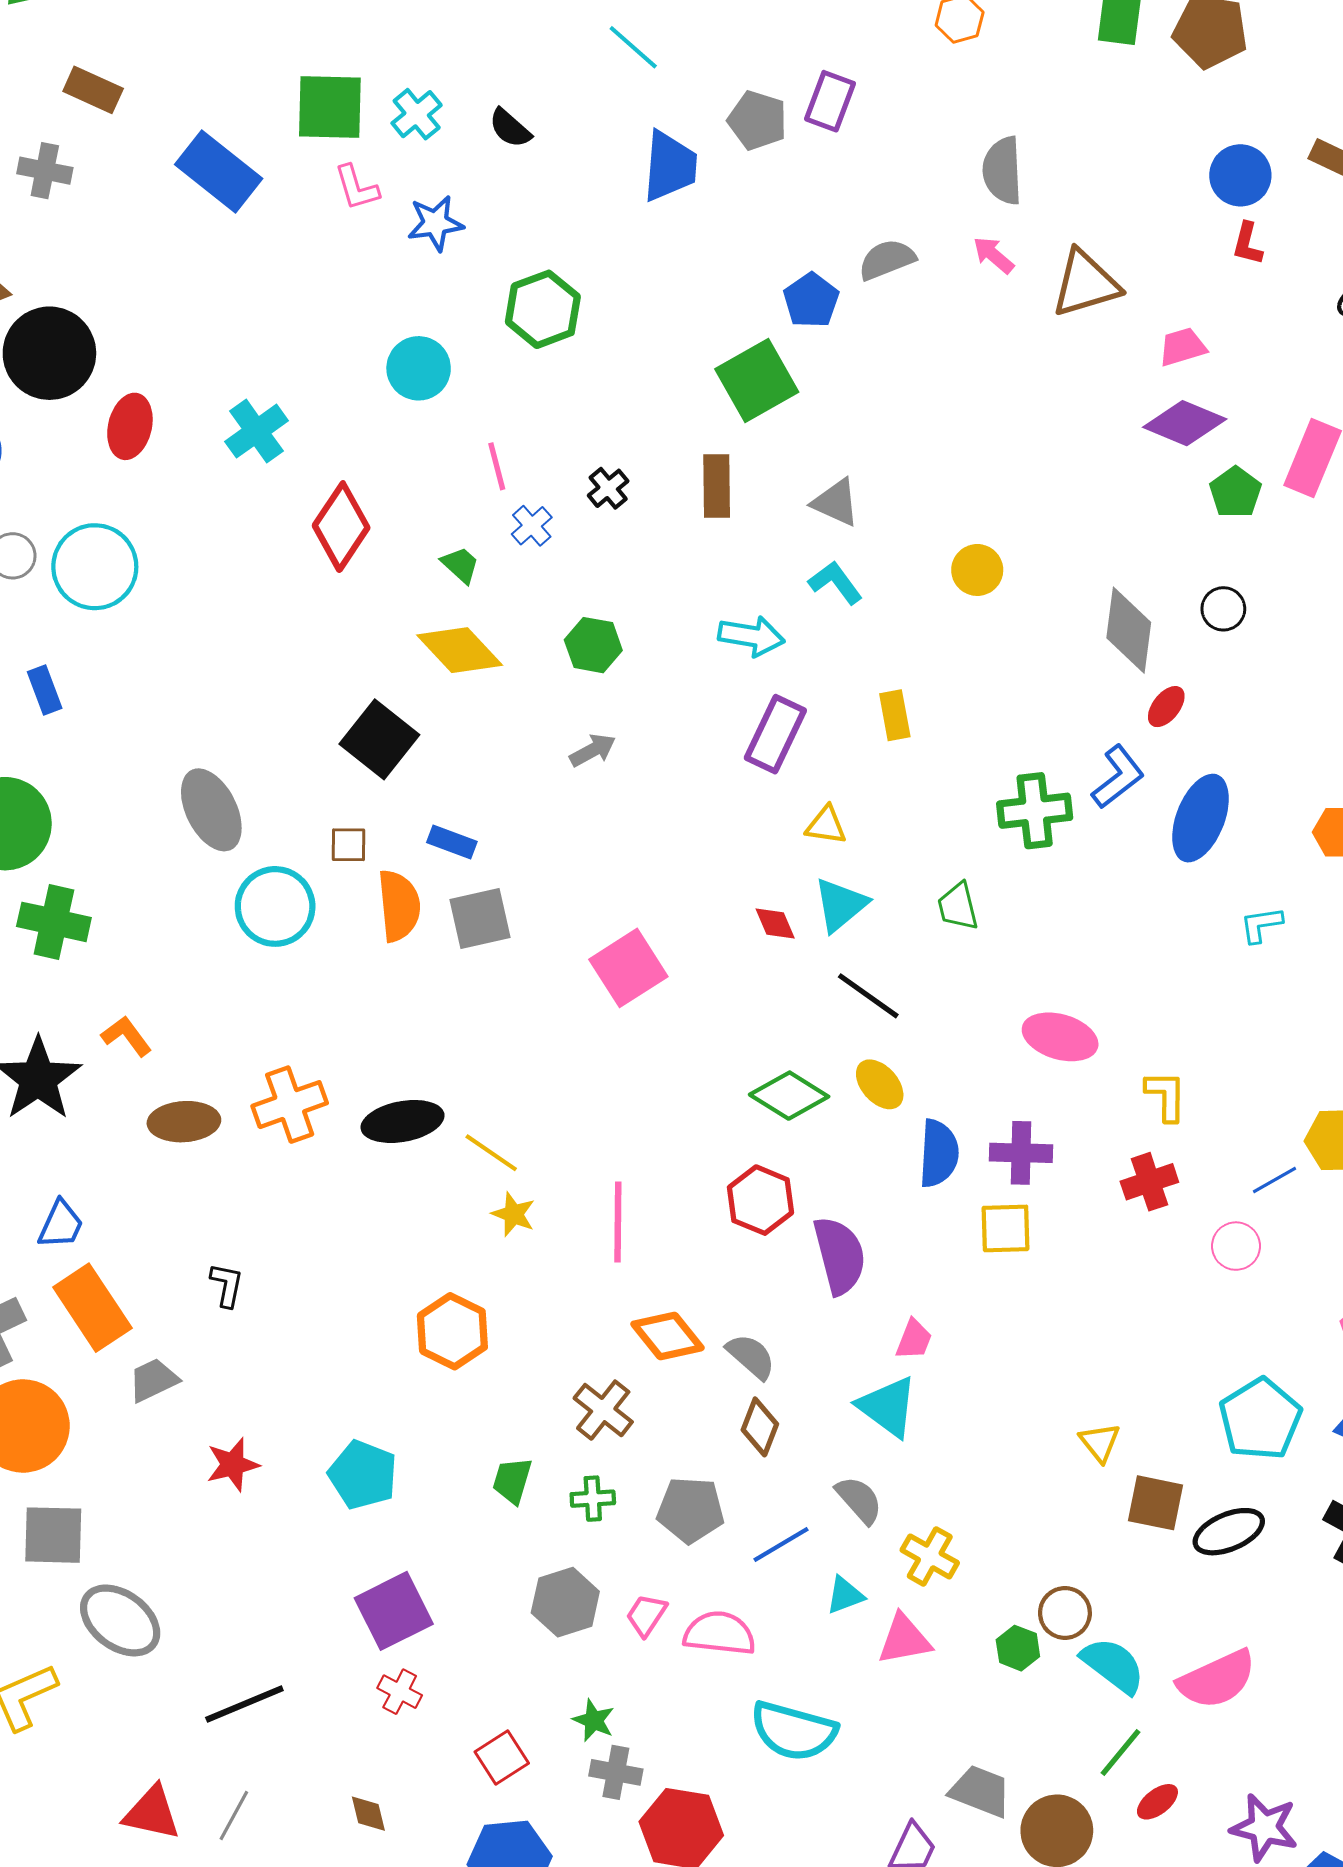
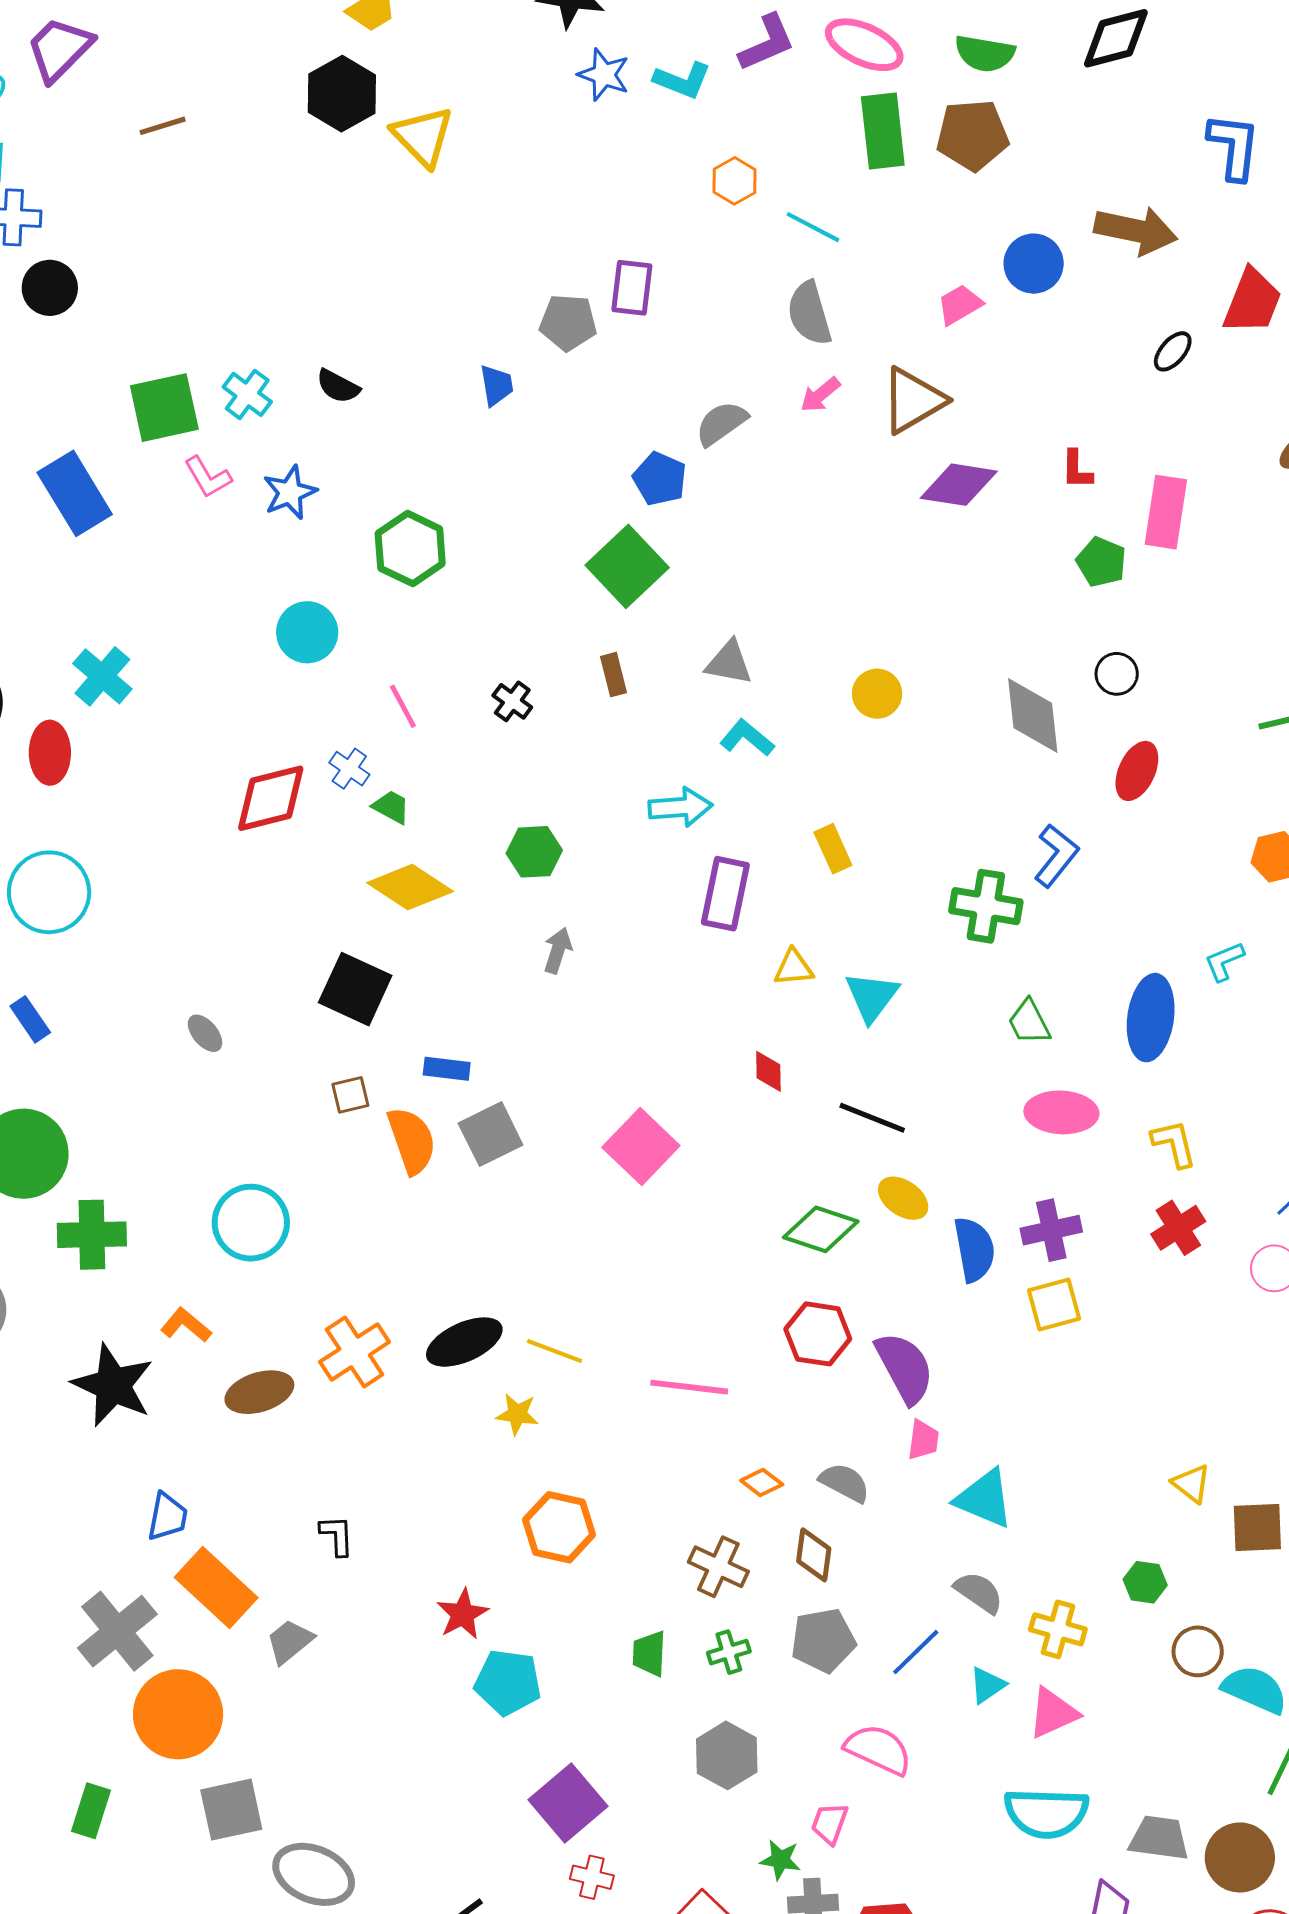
cyan line: (633, 47) -> (813, 227), moved
blue trapezoid: (670, 166) -> (497, 385), size x0.6
blue rectangle: (219, 171) -> (75, 493), turned 34
red L-shape: (1247, 244) -> (1077, 469), moved
pink arrow: (993, 255) -> (820, 395), turned -66
pink trapezoid: (1183, 347) -> (960, 305), moved
purple diamond: (1185, 423) -> (959, 485), moved
cyan cross: (257, 431) -> (102, 676), moved
brown rectangle: (717, 486) -> (613, 675), size x0.7
blue cross: (532, 526) -> (349, 769), moved
red diamond: (341, 527) -> (271, 798), turned 56
red ellipse: (1166, 707) -> (1137, 771), moved, size x1.4
gray arrow: (593, 750) -> (558, 950), turned -30
gray ellipse: (211, 810) -> (205, 1033), moved, size x0.5
green cross: (1035, 811) -> (986, 906), turned 30
blue ellipse: (1200, 818) -> (1151, 1018), moved
cyan triangle: (840, 905) -> (872, 997), moved
cyan circle: (275, 906) -> (251, 1223), moved
green trapezoid: (958, 906) -> (1029, 1022), moved
red diamond: (775, 924) -> (768, 1071), turned 36
yellow star: (513, 1214) -> (517, 1414), moved
pink line: (618, 1222) -> (689, 1387), turned -70
orange diamond: (667, 1336) -> (762, 1483), size x0.6
pink trapezoid: (914, 1339) -> (923, 1440), moved
brown diamond: (760, 1427) -> (814, 1555), moved
red star: (233, 1465) -> (463, 1614), moved
pink trapezoid: (646, 1615) -> (830, 1823), moved
pink semicircle: (720, 1633) -> (878, 1750), turned 32
green hexagon: (1018, 1648) -> (1145, 1582), moved
cyan semicircle: (794, 1731) -> (1046, 1813), moved

